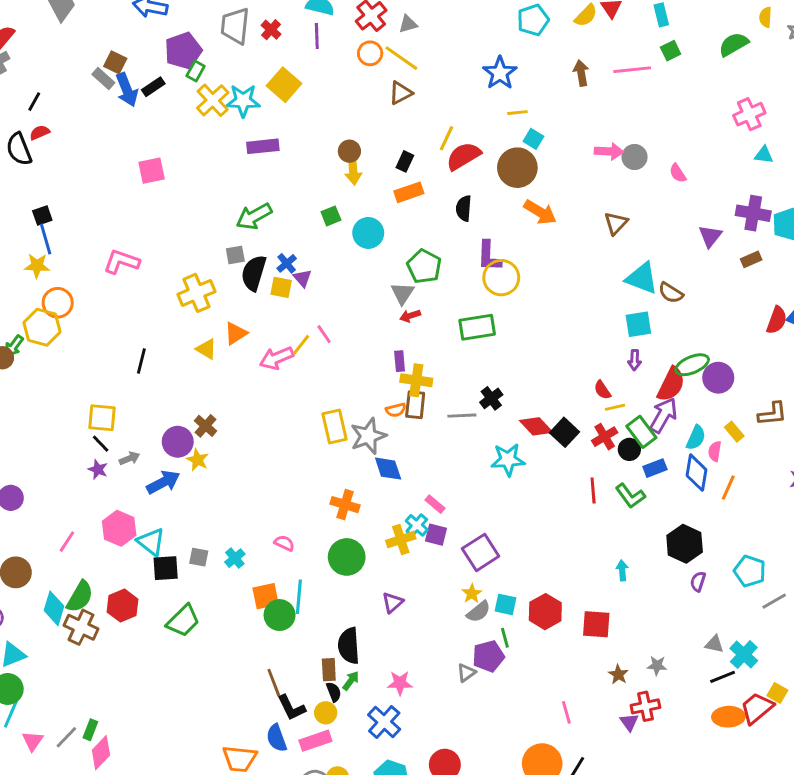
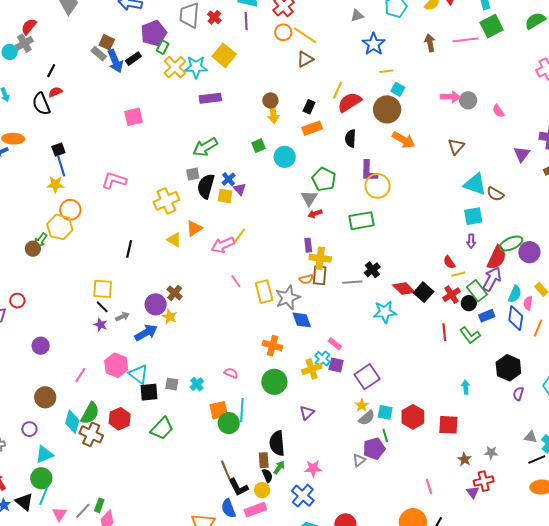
gray triangle: (408, 24) -> (357, 16), moved
green square: (671, 51) -> (492, 26), size x1.6
pink line: (324, 334) -> (236, 281), moved

